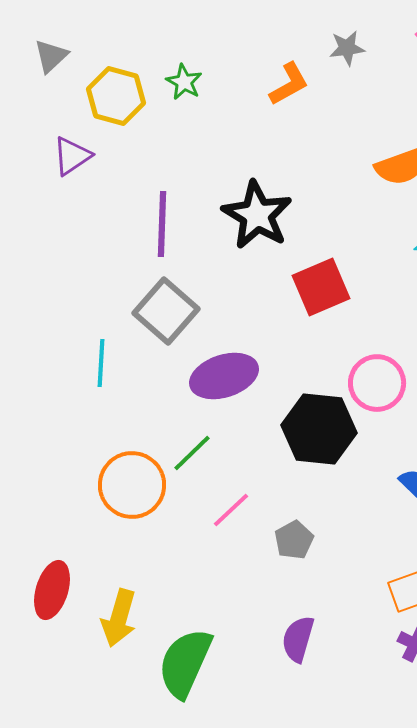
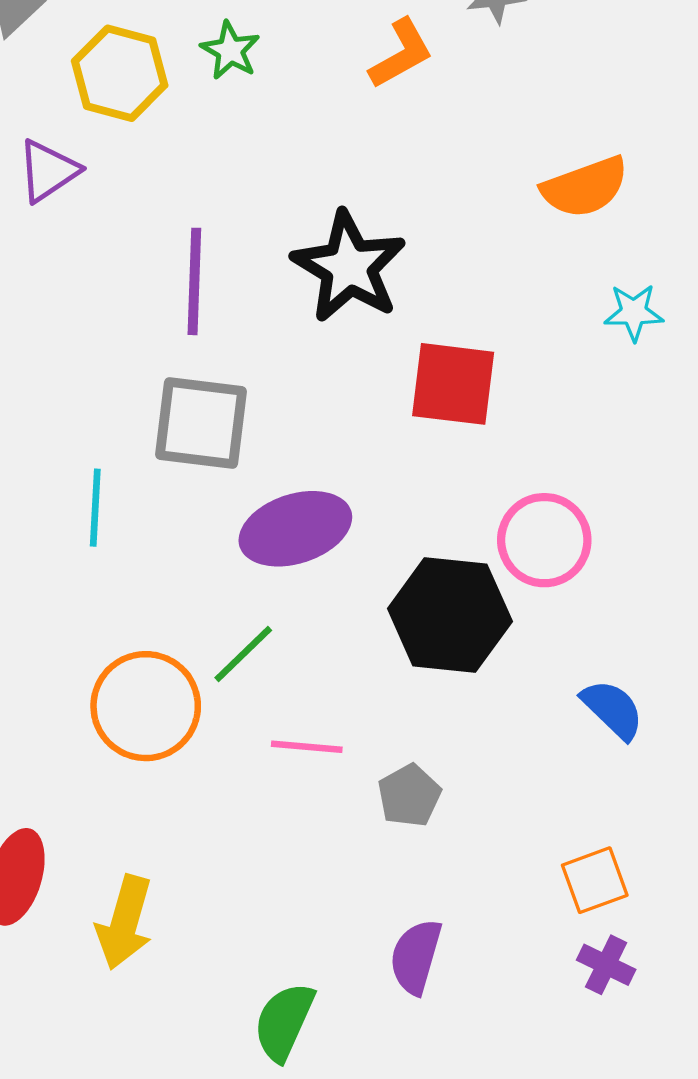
red square: (321, 287) -> (453, 384), turned 30
gray square: (166, 311) -> (201, 423), turned -34
pink line: (231, 510) -> (307, 747), turned 48
green semicircle: (185, 663) -> (284, 1022), moved, size x0.7

